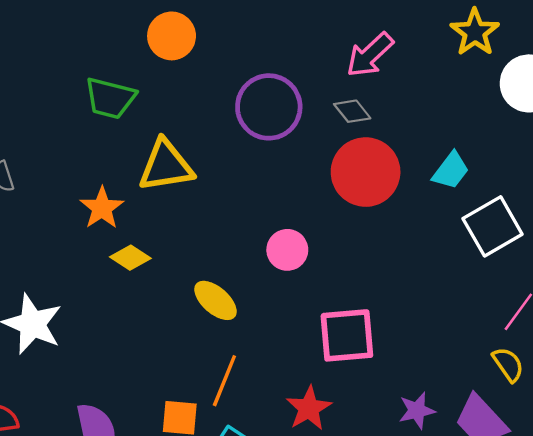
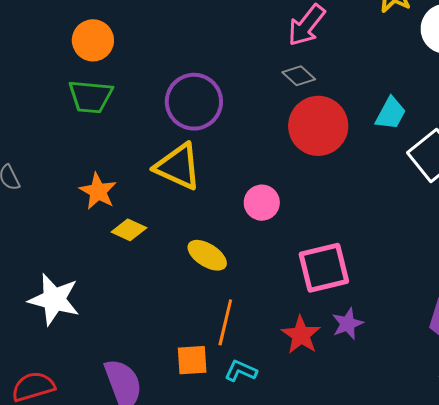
orange circle: (172, 36) -> (93, 40), moved
purple circle: (269, 107) -> (194, 102), moved
yellow triangle: (166, 166) -> (178, 167), moved, turned 42
purple star: (417, 411) -> (348, 324), moved

